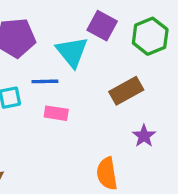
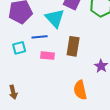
brown rectangle: (126, 91) -> (73, 46), moved, turned -48

